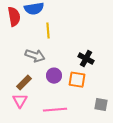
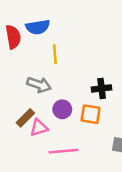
black cross: (86, 59) -> (102, 88), turned -35
pink triangle: (20, 101) -> (39, 128), moved, turned 42

